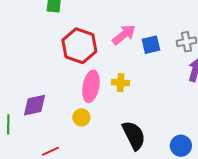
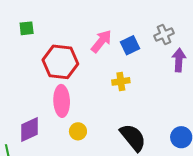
yellow cross: (121, 83) -> (121, 81), moved
pink ellipse: (91, 86) -> (62, 101), moved

